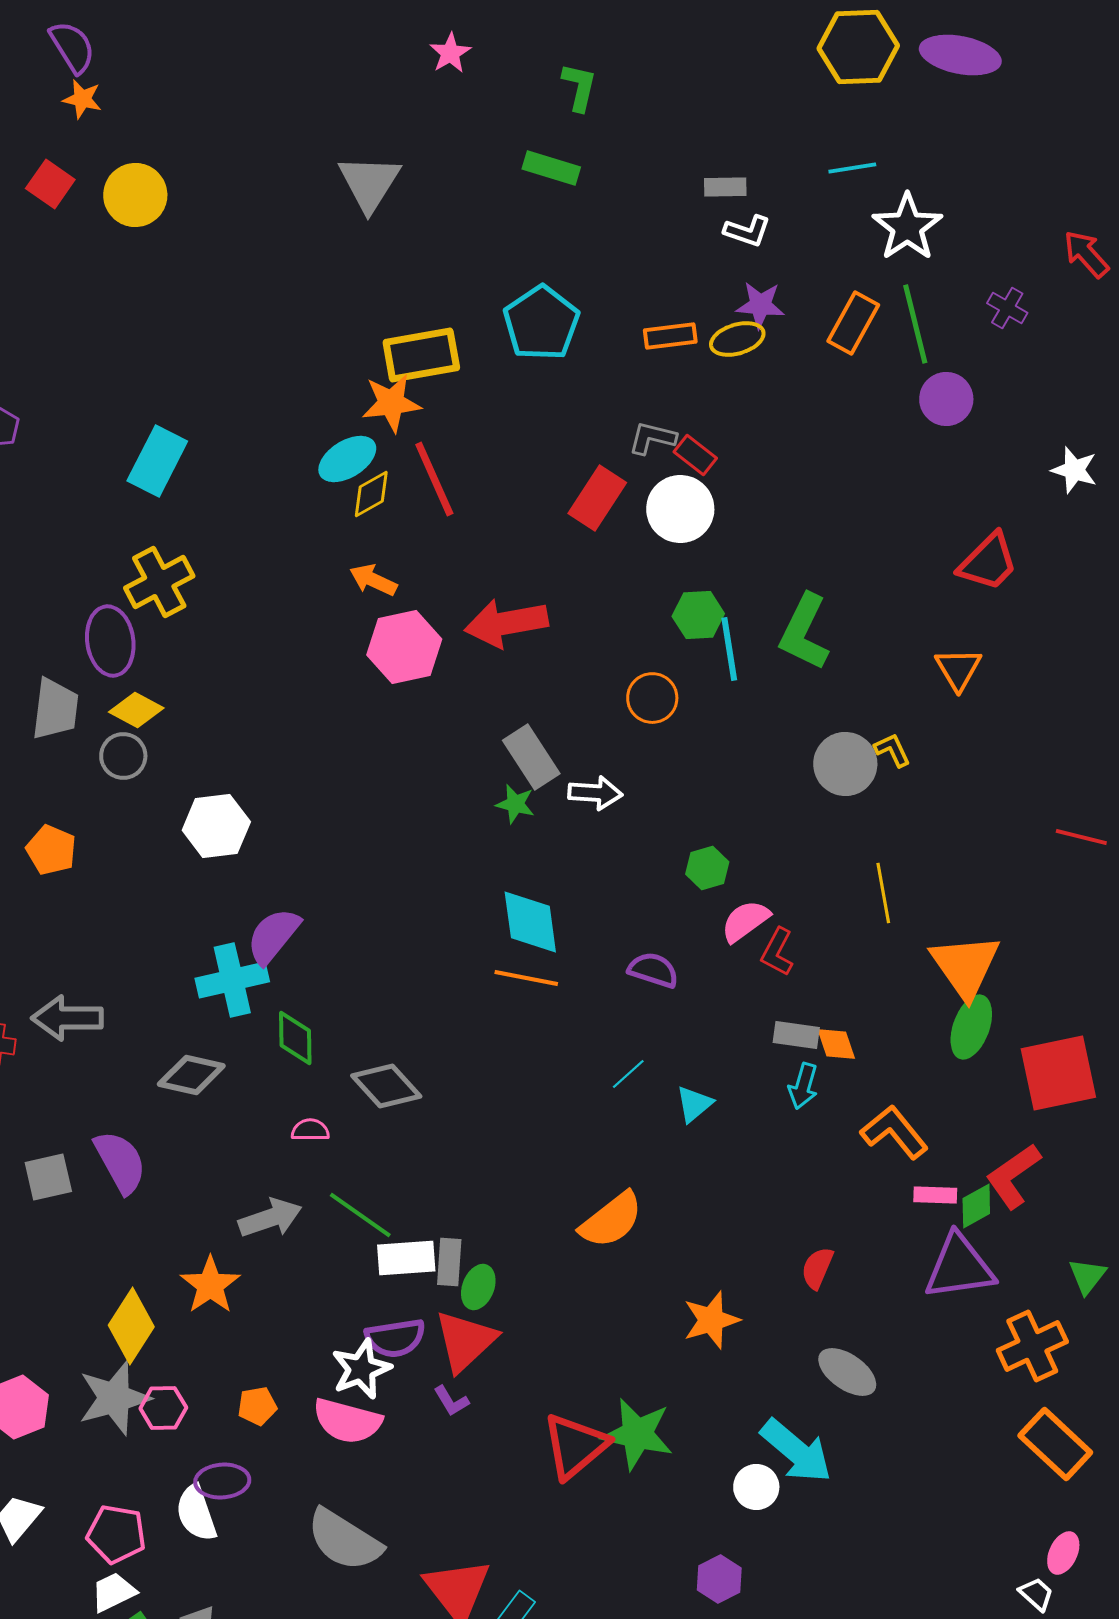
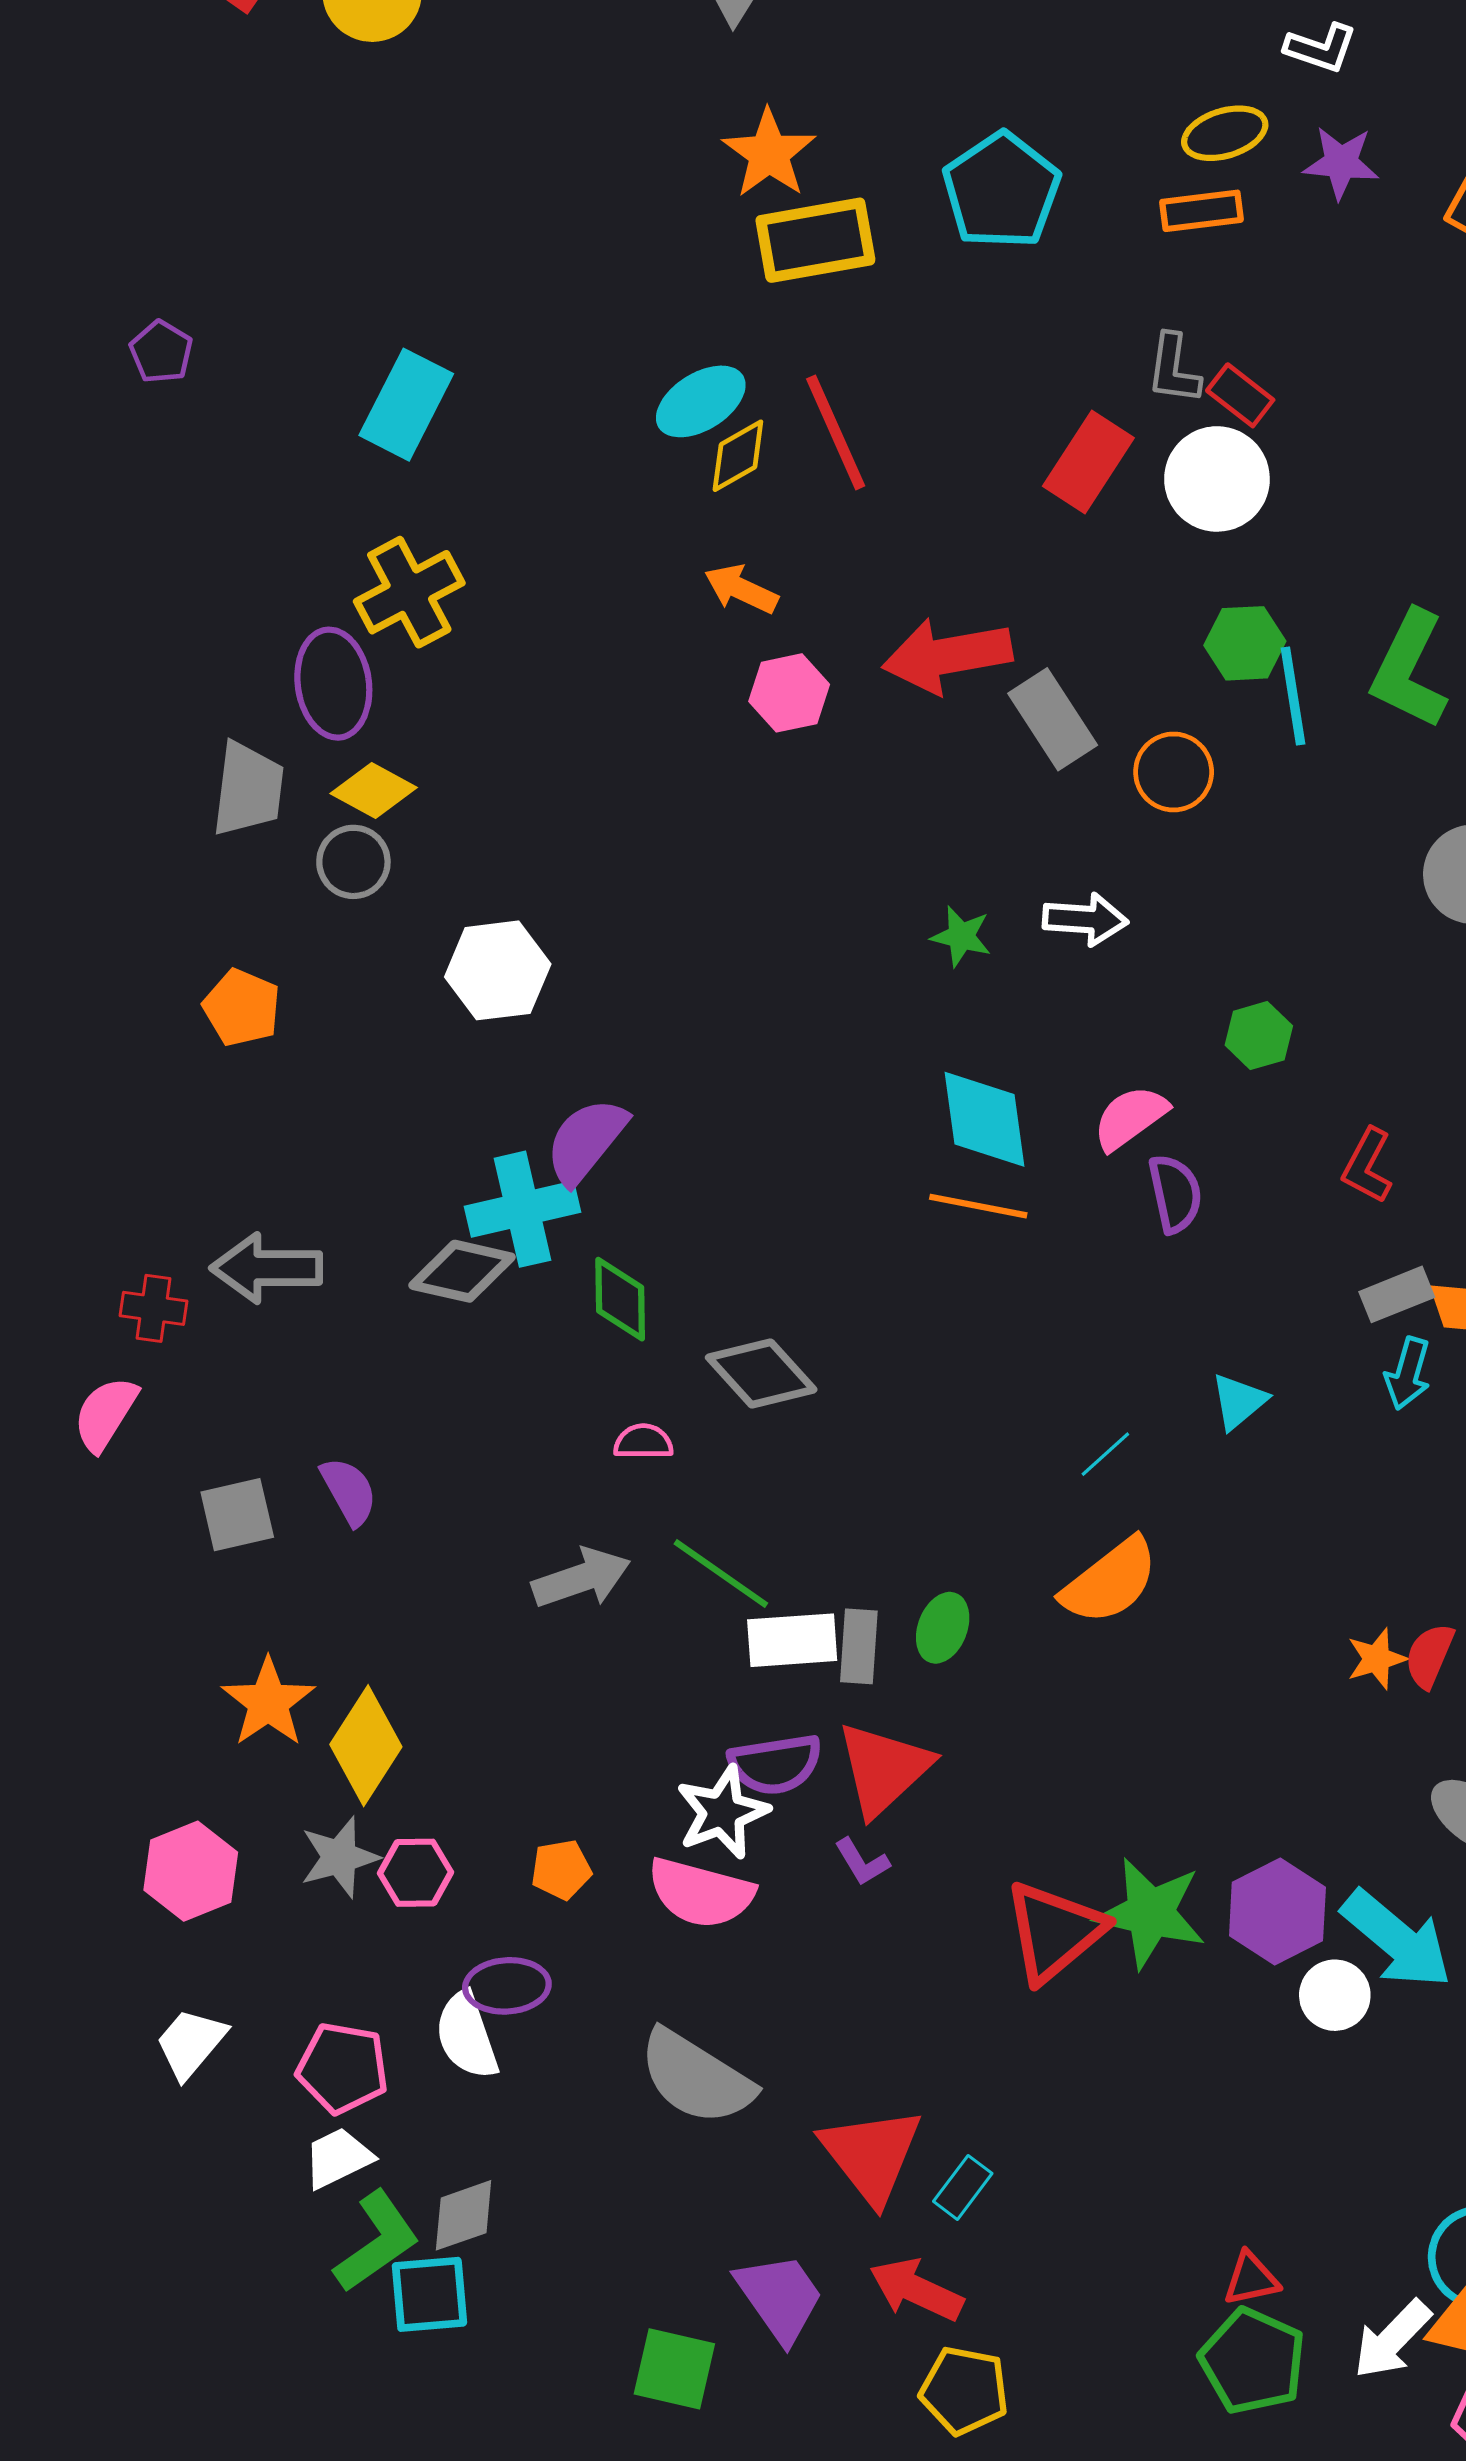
yellow ellipse: (737, 339) -> (1225, 133), moved
orange star: (391, 403) -> (769, 153), moved, turned -30
gray L-shape: (652, 438) -> (1174, 369), turned -96
pink hexagon: (404, 647) -> (789, 693), size x0.7
gray rectangle: (531, 757) -> (1053, 719), moved
pink semicircle: (745, 921) -> (1130, 1118), moved
purple semicircle: (653, 970) -> (1175, 1194), turned 60
gray rectangle: (796, 1035) -> (1397, 1294), turned -30
cyan line: (628, 1074) -> (1105, 1454), moved
gray diamond: (191, 1075) -> (462, 1271), moved
purple semicircle: (120, 1162) -> (349, 1491), size x0.7
orange star: (210, 1285) -> (268, 1702), moved
green ellipse: (478, 1287) -> (943, 1628), moved
orange star: (711, 1320) -> (1377, 1659), moved, size x0.7
gray star: (114, 1398) -> (340, 1857), size x0.7
purple hexagon: (719, 1579) -> (1277, 1911), moved, size x1.4

